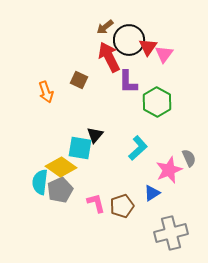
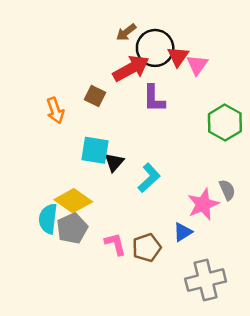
red arrow: (109, 57) -> (131, 68), turned 88
green hexagon: (157, 102) -> (225, 123), moved
cyan square: (80, 148) -> (95, 150), moved
cyan L-shape: (138, 148) -> (149, 178), moved

